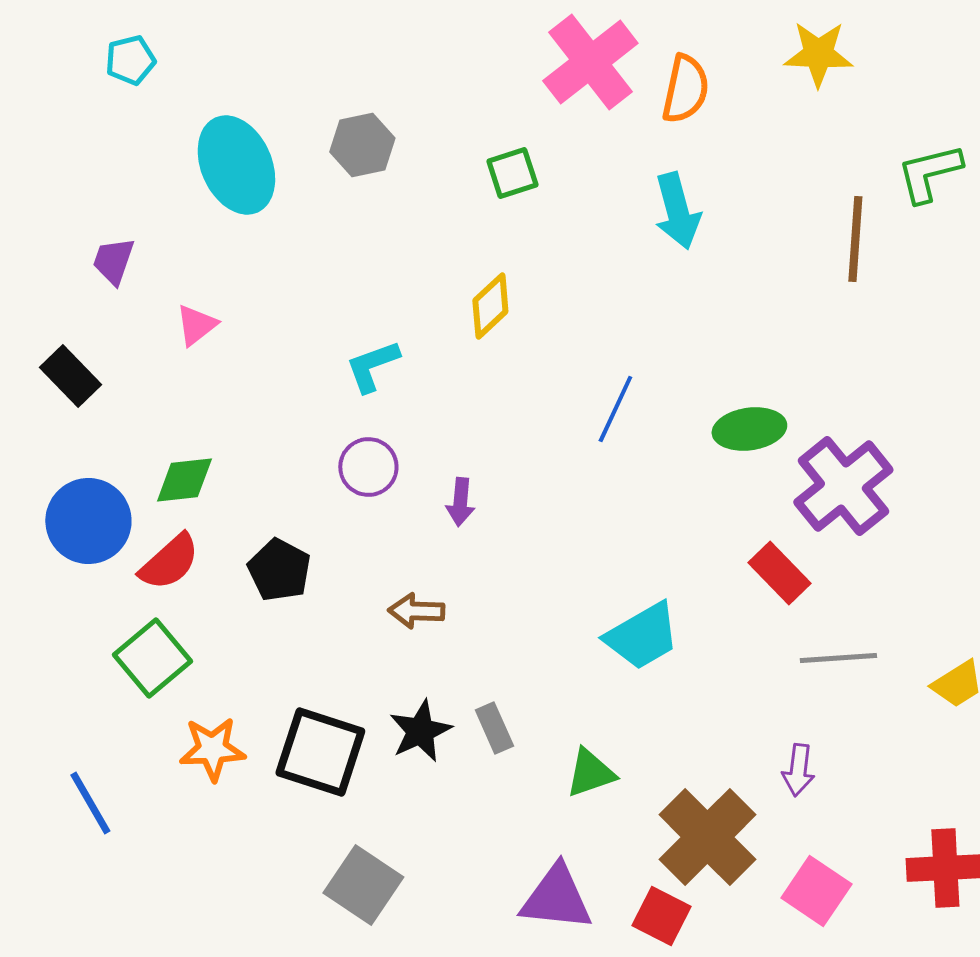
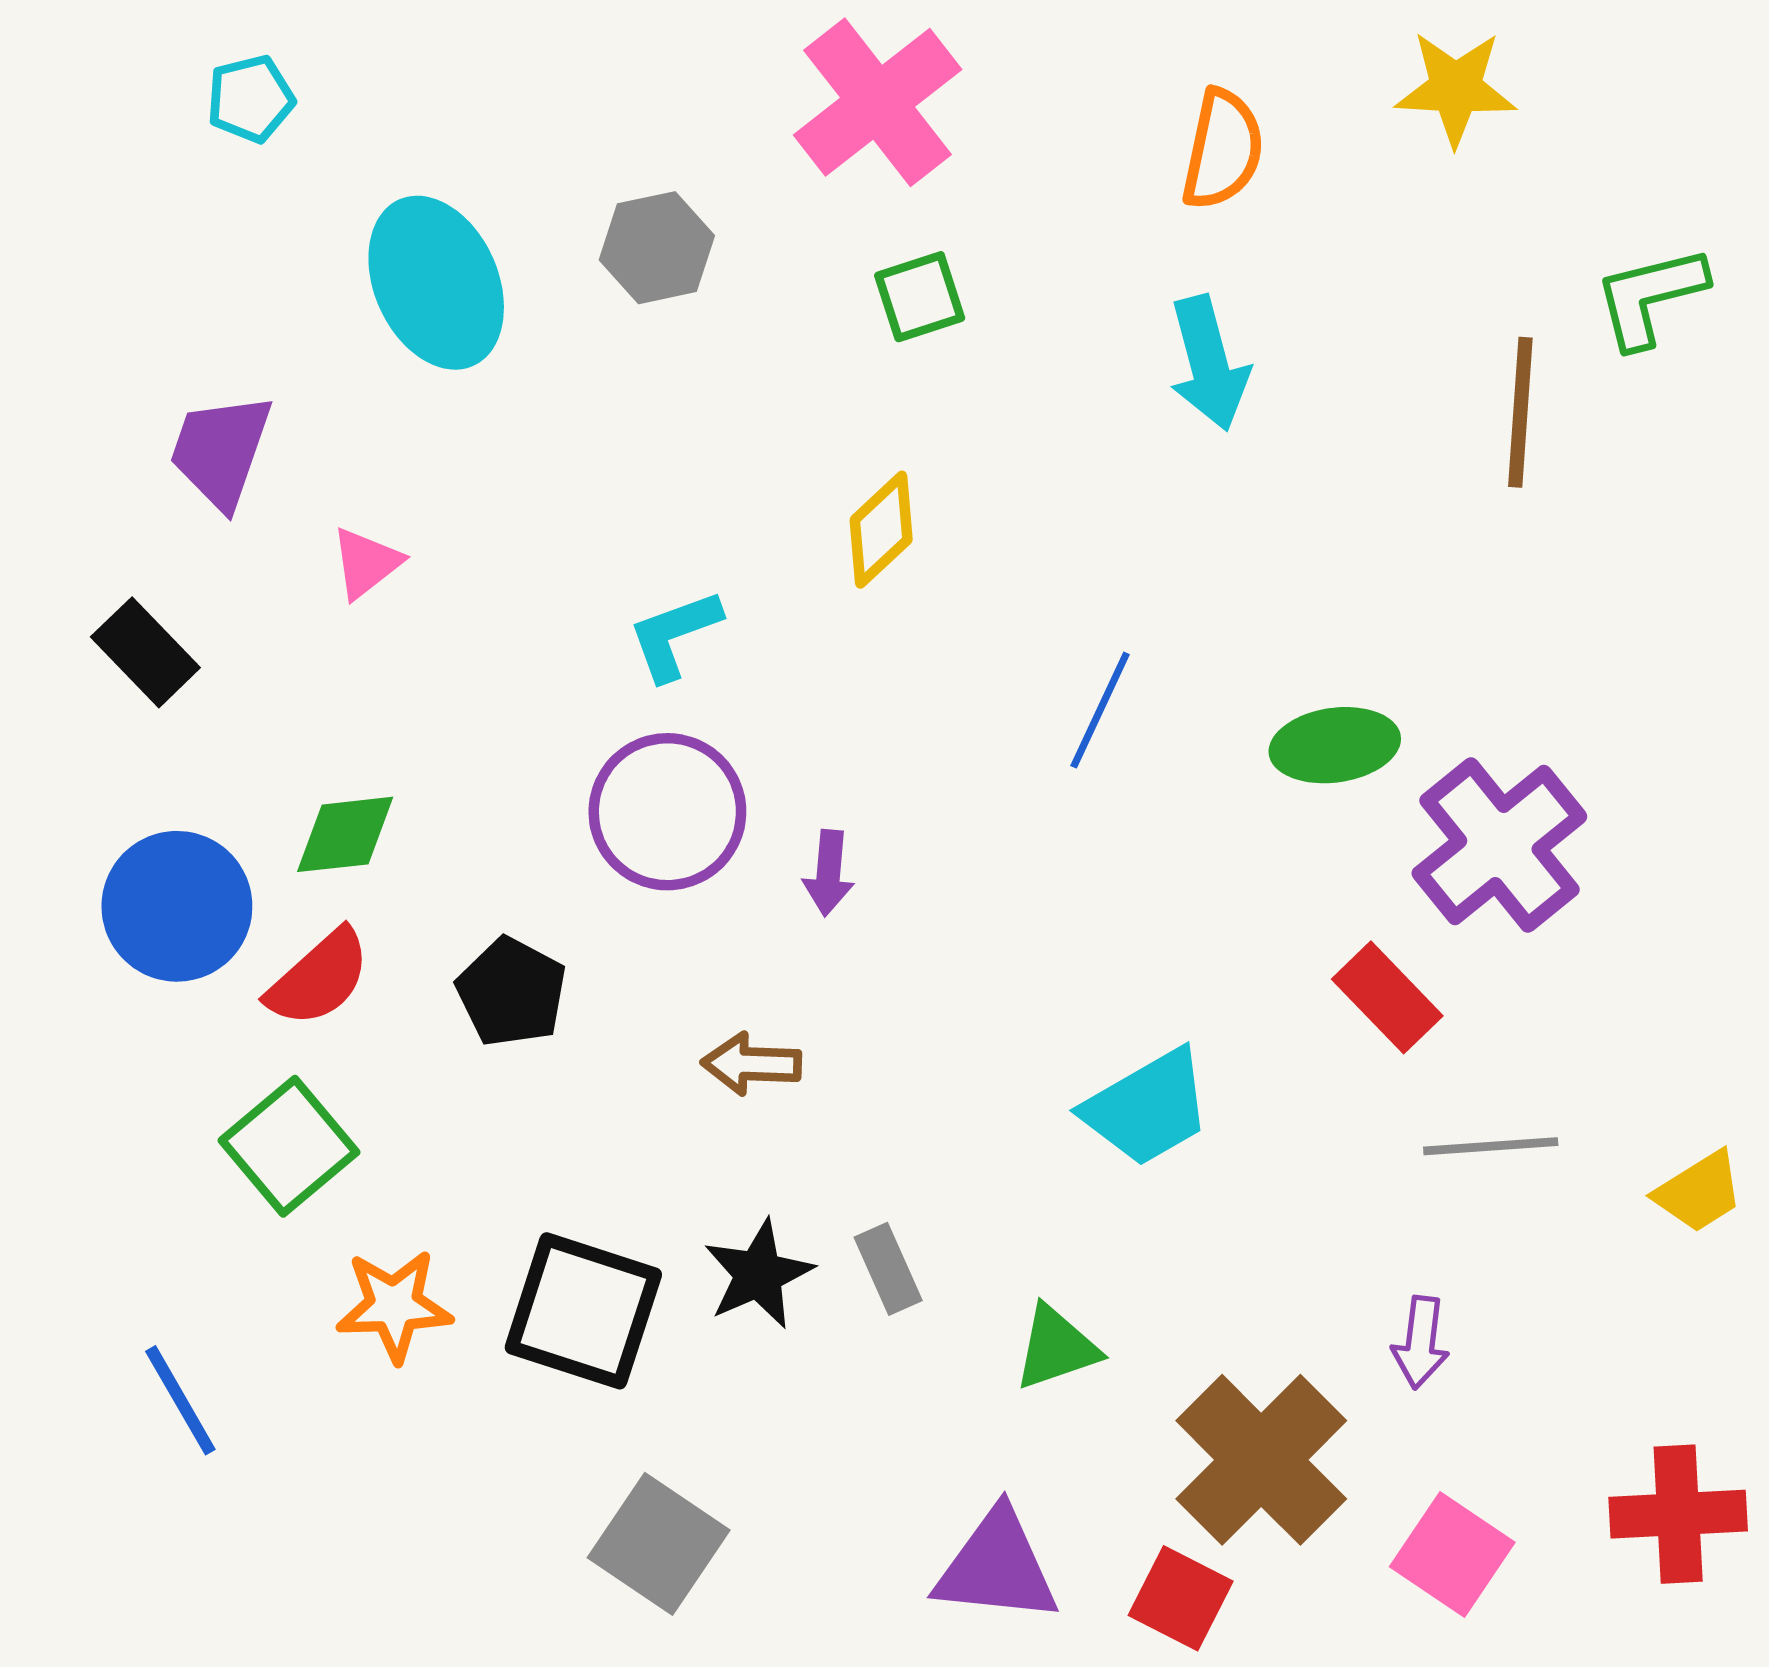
pink cross: (590, 62) -> (878, 102), moved
purple trapezoid: (113, 261) -> (221, 451), size x1.4
purple circle: (368, 467) -> (667, 812), size x1.5

